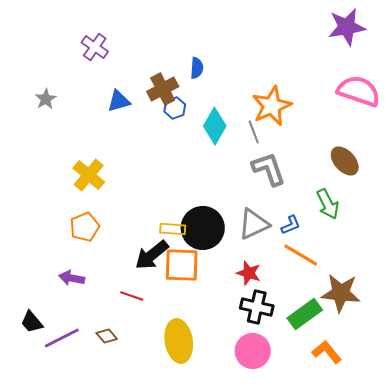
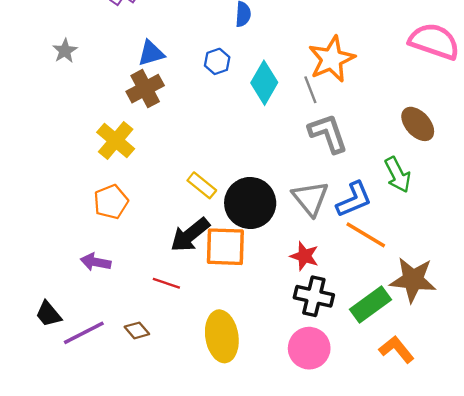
brown cross: (163, 89) -> (145, 89), moved
gray triangle: (254, 224) -> (310, 198), turned -44
blue L-shape: (291, 225) -> (354, 199), size x1.6
yellow rectangle: (173, 229) -> (202, 185), moved, turned 35

